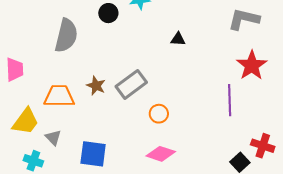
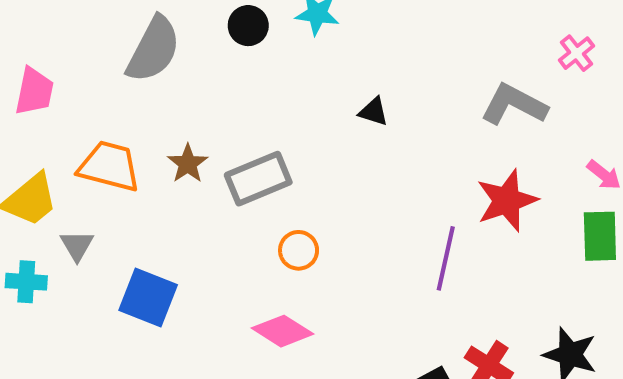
cyan cross: (33, 161) -> (26, 282), turned -30

